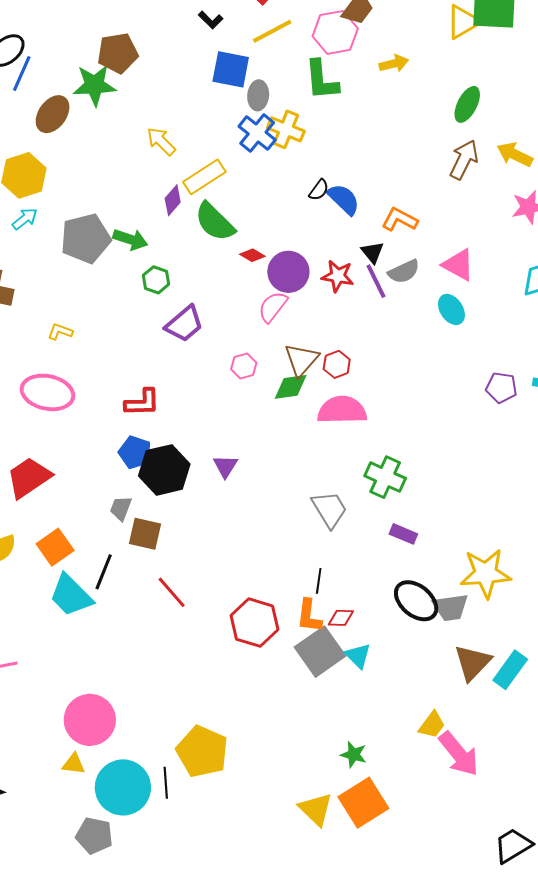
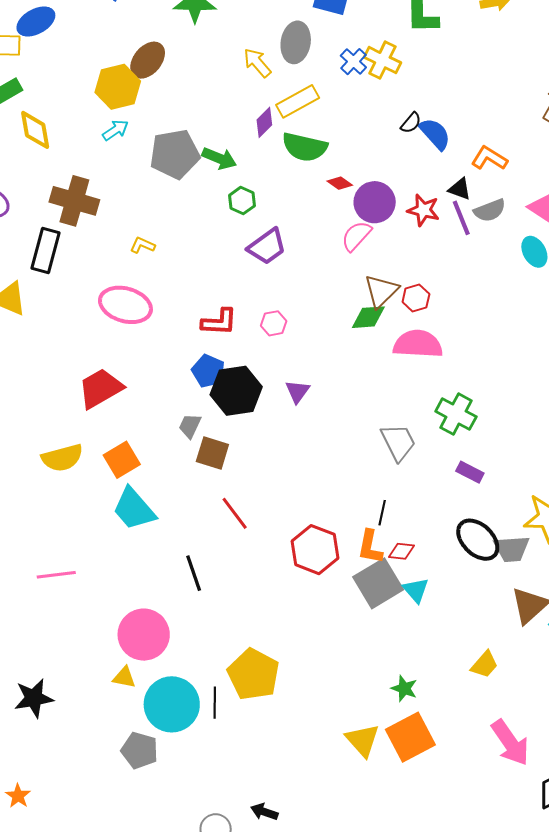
gray ellipse: (258, 95) -> (296, 42), moved, size x1.4
brown ellipse: (53, 114) -> (148, 60), moved
blue cross: (257, 133) -> (353, 62), size x0.7
green semicircle: (215, 222) -> (305, 147), turned -36
black triangle: (372, 252) -> (460, 189), turned -35
pink hexagon: (244, 366) -> (274, 323), moved
black line: (104, 572) -> (194, 573), moved, turned -45
pink arrow: (459, 754) -> (510, 743), moved

